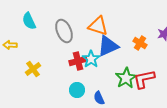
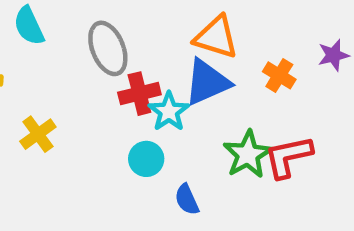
orange triangle: (98, 26) -> (216, 37), moved
red cross: (78, 61) -> (139, 94), moved
cyan circle: (77, 90) -> (146, 159), moved

